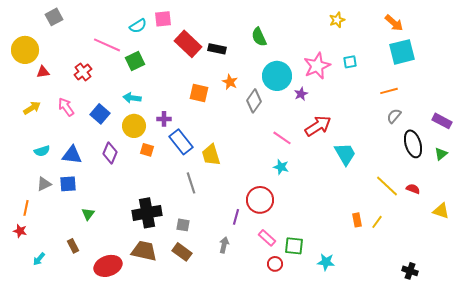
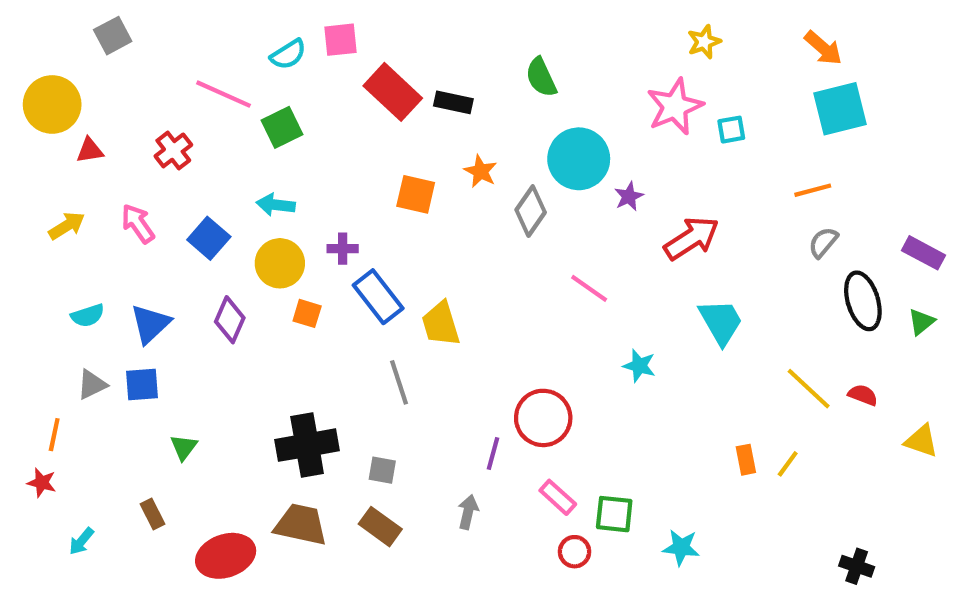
pink star: (317, 66) -> (675, 107), moved
red arrow: (318, 126) -> (692, 238), moved
blue triangle: (72, 155) -> (150, 324), turned -50
cyan star: (281, 167) -> (639, 366), moved

